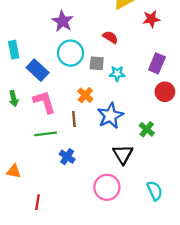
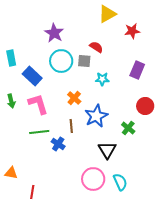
gray square: (97, 63) -> (84, 61), moved
red circle: (165, 92) -> (145, 106), moved
brown line: (74, 119) -> (71, 126), moved
blue cross: (67, 157) -> (58, 144), moved
orange triangle: (14, 171) -> (11, 173), moved
cyan semicircle: (155, 191) -> (120, 182), moved

